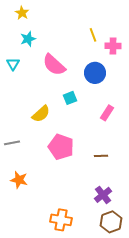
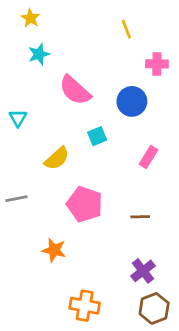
yellow line: (93, 35) -> (126, 29), moved
cyan triangle: (13, 64) -> (18, 118), moved
orange star: (19, 180) -> (54, 250), moved

